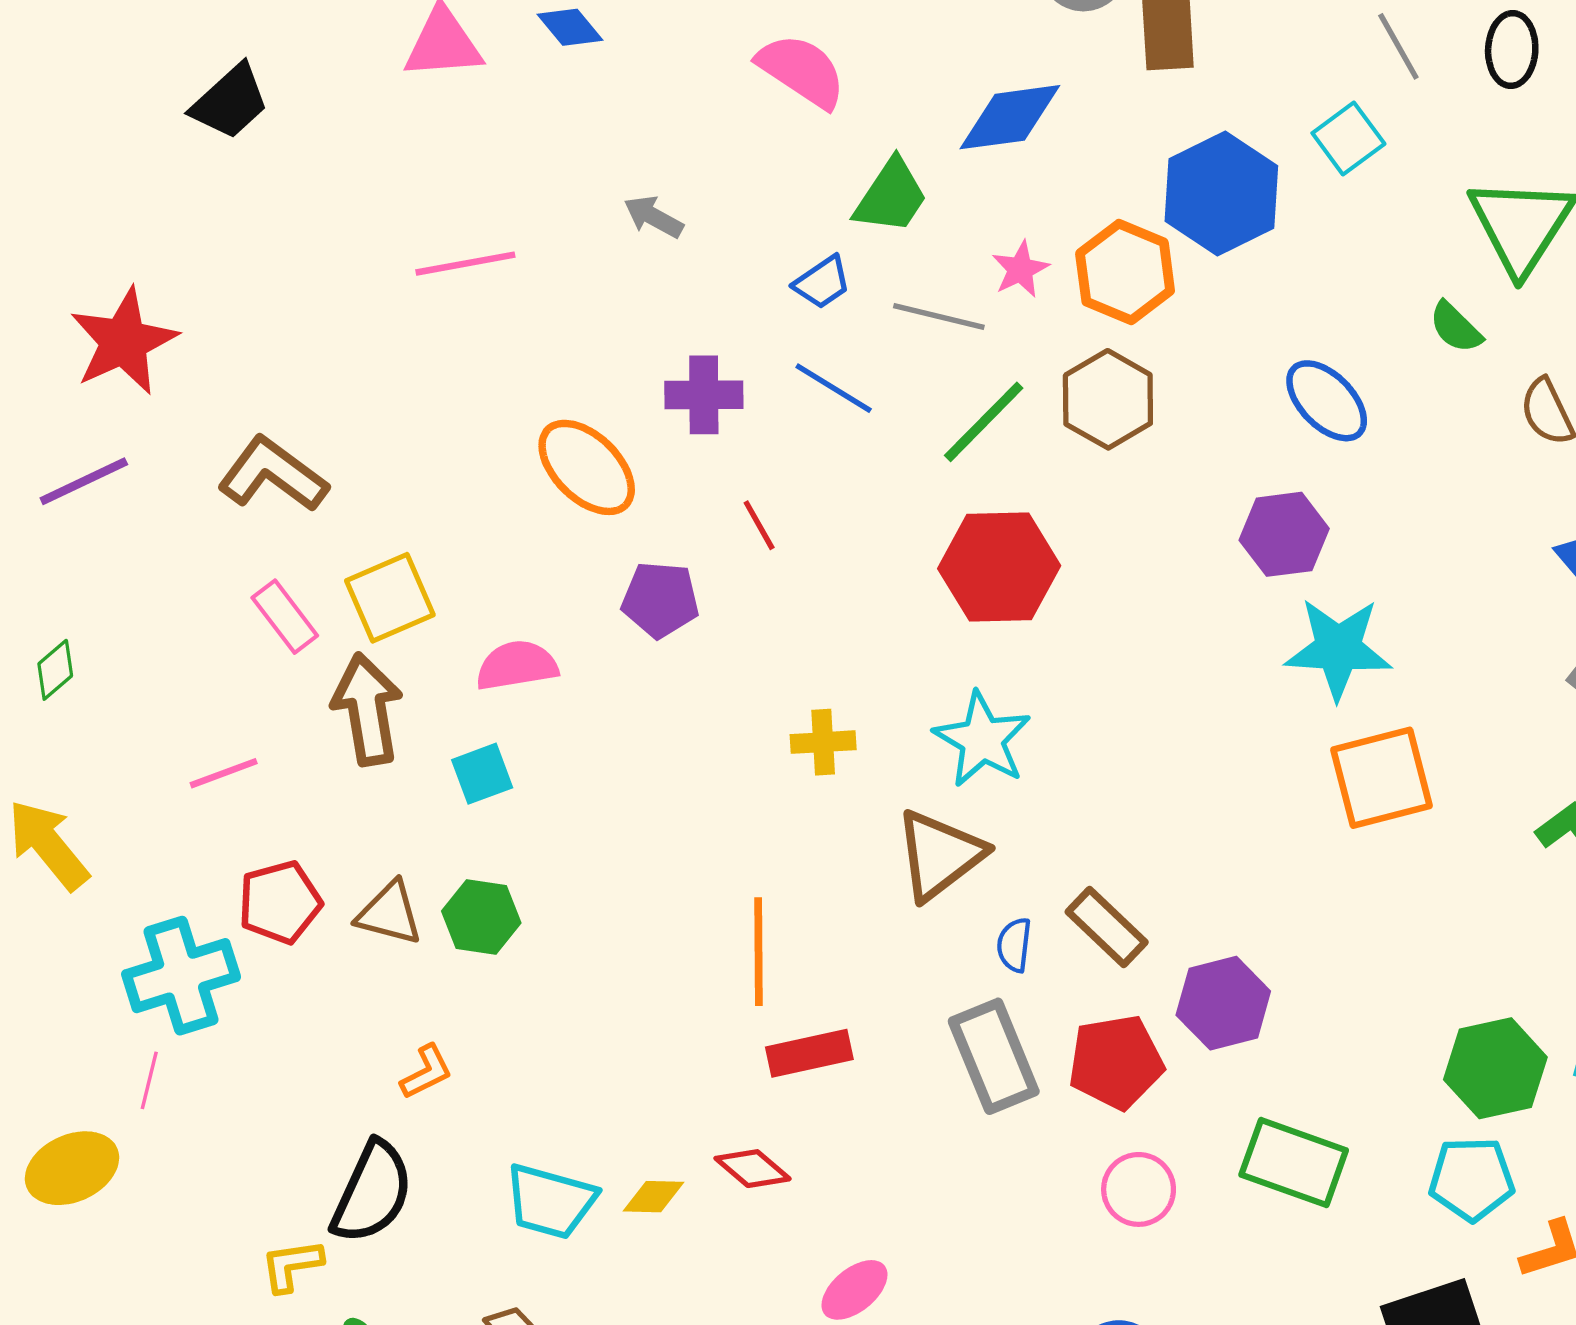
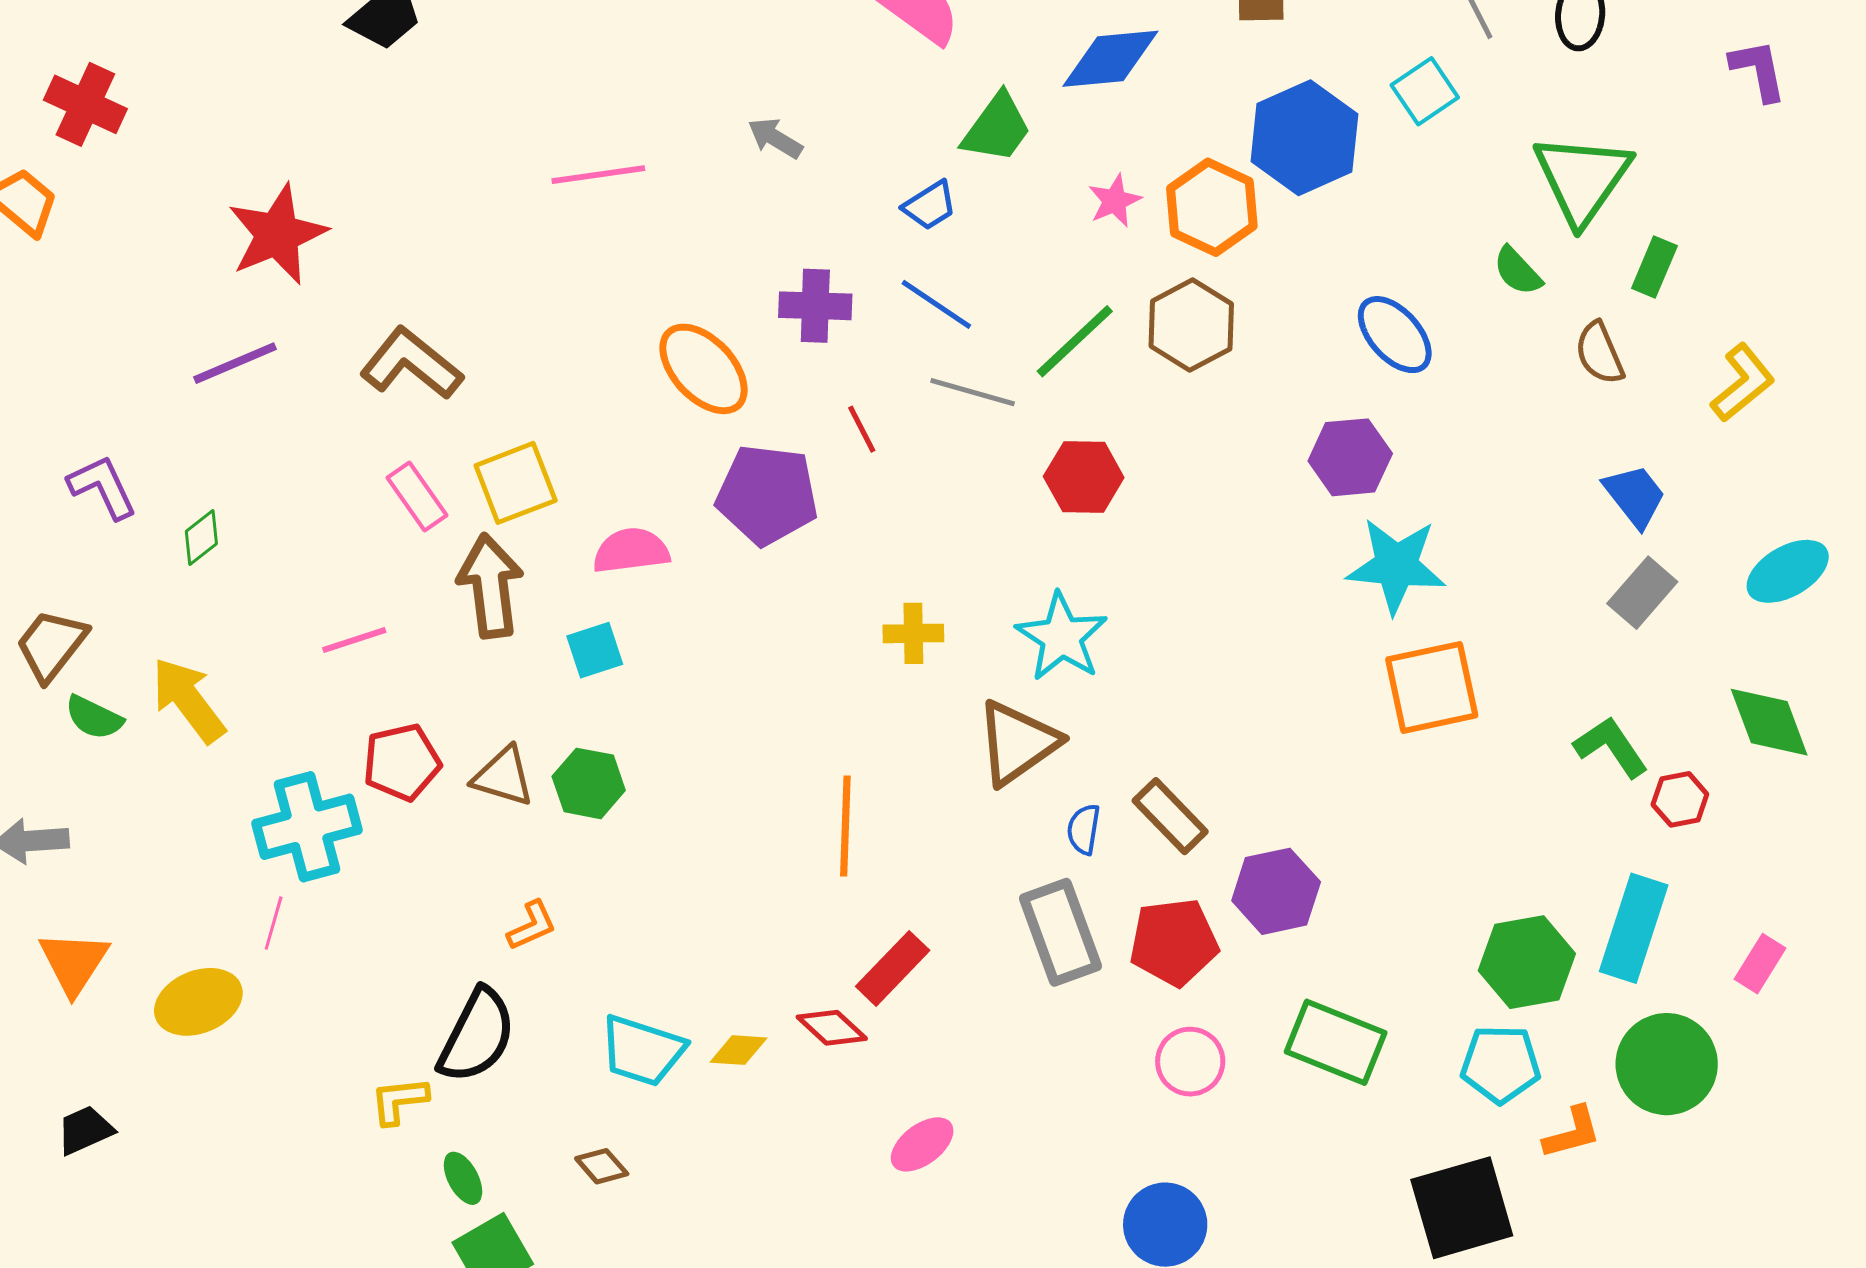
gray line: (939, 316) -> (973, 392), moved
red hexagon: (999, 567) -> (1084, 477), size x0.7
purple pentagon: (660, 600) -> (767, 495), size x1.4
red rectangle: (809, 1053) -> (893, 968), moved, turned -36

